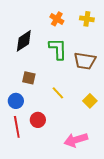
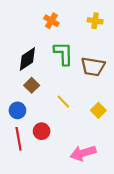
orange cross: (57, 19) -> (51, 21), moved
black diamond: (24, 41) -> (27, 59), moved
brown square: (29, 78) -> (32, 85), turned 32

